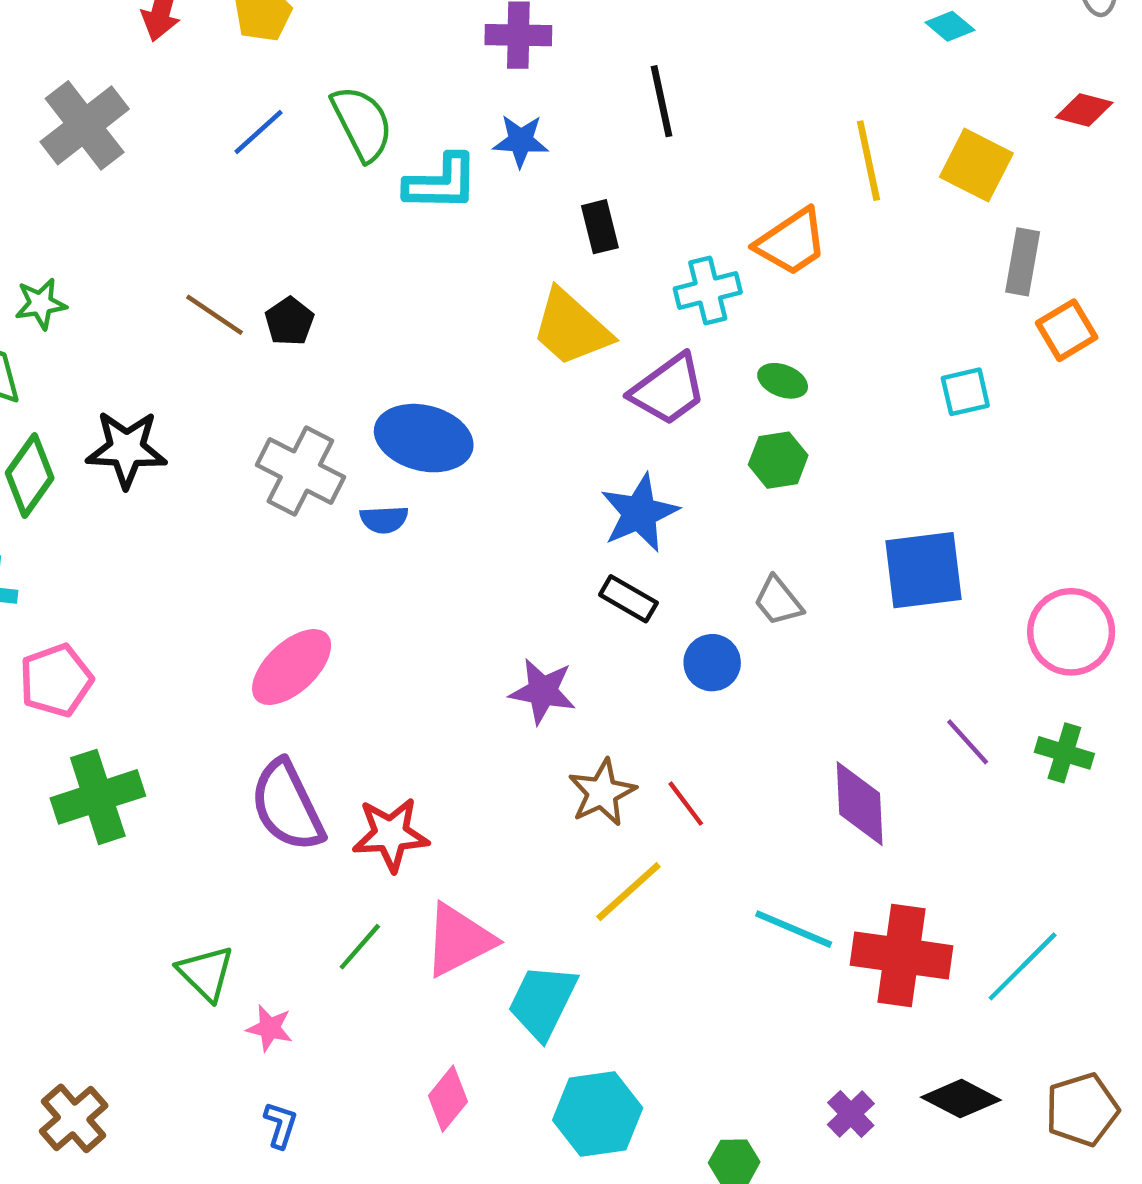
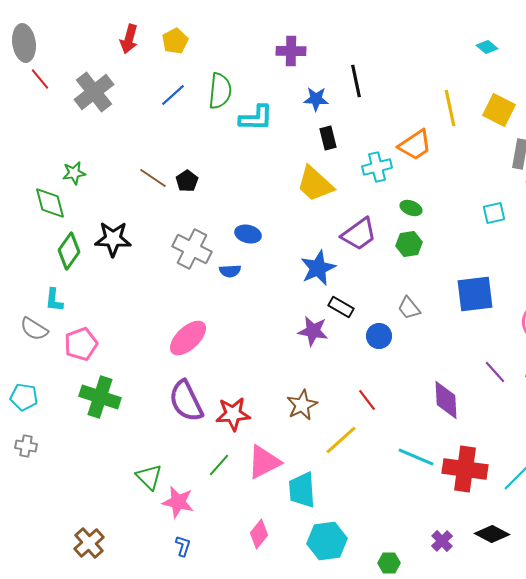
green semicircle: (362, 123) -> (220, 91), turned 33
blue star: (521, 141) -> (316, 99), moved
purple trapezoid: (668, 390) -> (359, 234), moved
blue ellipse: (424, 438) -> (248, 234), size x0.6
blue star: (639, 513) -> (318, 268), moved
purple star: (543, 691) -> (313, 331), moved
brown star: (602, 793) -> (302, 405), moved
green cross: (98, 797) -> (100, 397), turned 36
cyan trapezoid: (543, 1002) -> (302, 490), turned -30
pink star: (270, 1028) -> (178, 502), size x1.5

